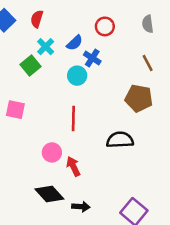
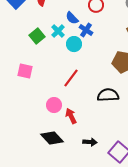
blue semicircle: (75, 43) -> (72, 18), turned 88
cyan cross: (46, 47) -> (58, 31), moved
red line: (73, 118) -> (71, 78), turned 36
black arrow: (81, 207) -> (90, 142), moved

